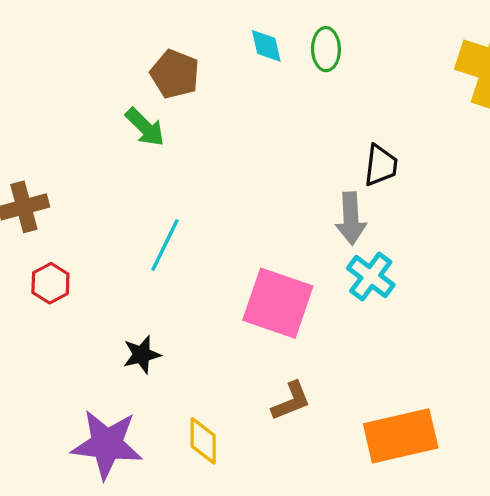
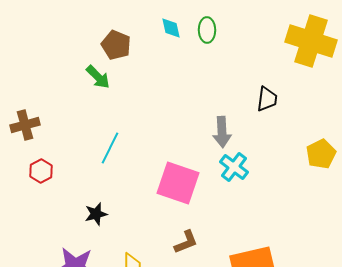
black trapezoid: (381, 165) -> (267, 99), moved

